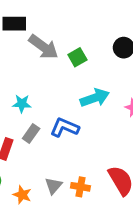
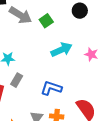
blue L-shape: (65, 127) -> (51, 88), moved

